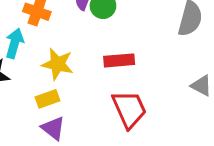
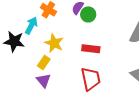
yellow rectangle: (47, 99) -> (44, 63), turned -48

